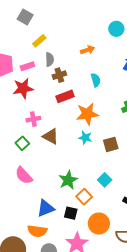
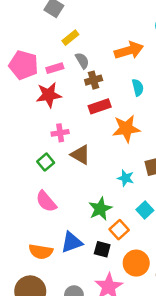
orange arrow: (87, 50) -> (129, 50), size x1.6
gray semicircle: (50, 59) -> (82, 61), turned -32
cyan star: (85, 138) -> (126, 178), moved
orange semicircle: (37, 231) -> (41, 252), moved

